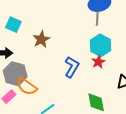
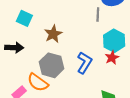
gray line: (97, 19) -> (98, 14), moved
gray hexagon: (15, 74) -> (51, 65), moved

